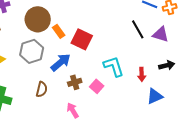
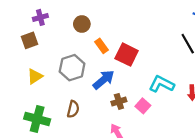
brown circle: (38, 19) -> (82, 24), moved, size x0.6
cyan L-shape: (114, 66) -> (161, 84), turned -45
brown semicircle: (42, 89) -> (73, 109), moved

